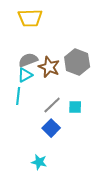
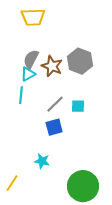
gray semicircle: (28, 60) -> (31, 59), turned -42
blue square: (51, 128) -> (54, 127), turned 30

